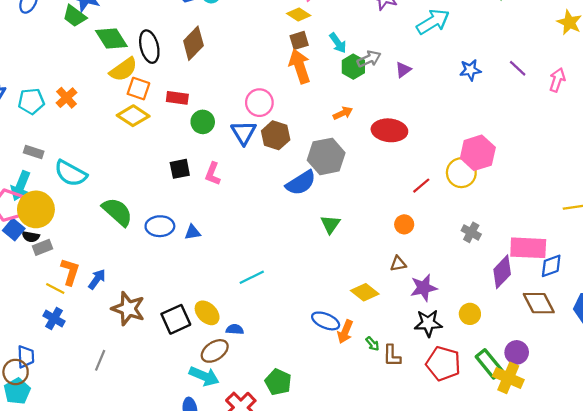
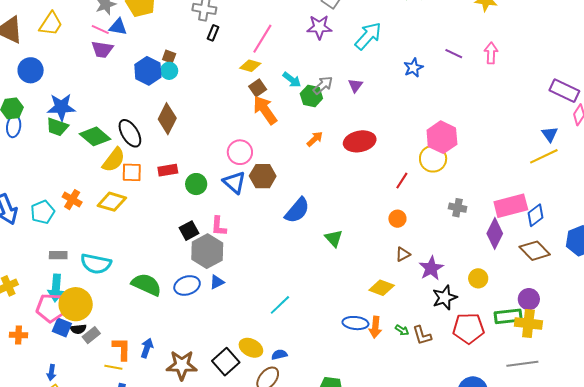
yellow diamond: (133, 116) -> (112, 202), moved
gray hexagon: (326, 156) -> (207, 251), moved
green rectangle: (489, 364) -> (508, 316), turned -40

